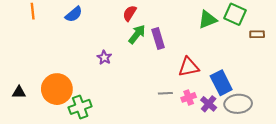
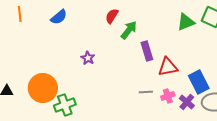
green arrow: (137, 34) -> (129, 30), moved
purple rectangle: (158, 38) -> (147, 51), moved

